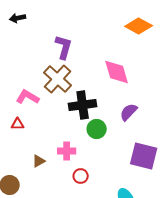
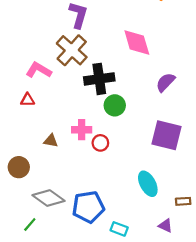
purple semicircle: (129, 112) -> (165, 82), moved
brown triangle: (39, 161) -> (51, 141), turned 40
red circle: (81, 176) -> (100, 143), moved

